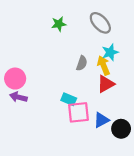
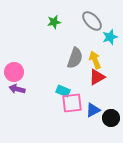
cyan star: (110, 52) -> (110, 37), moved
gray semicircle: (82, 63) -> (75, 58), size x1.5

